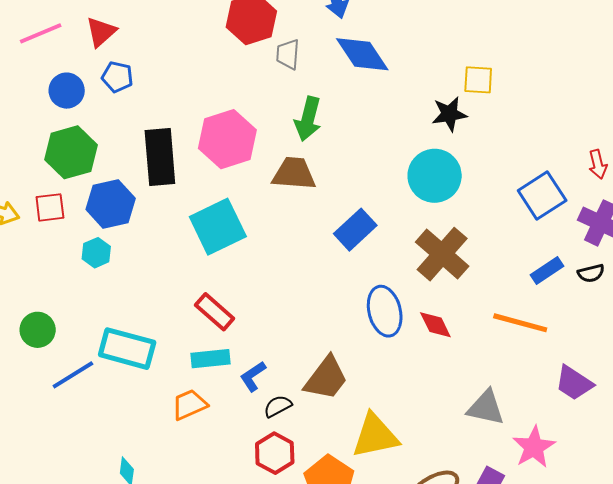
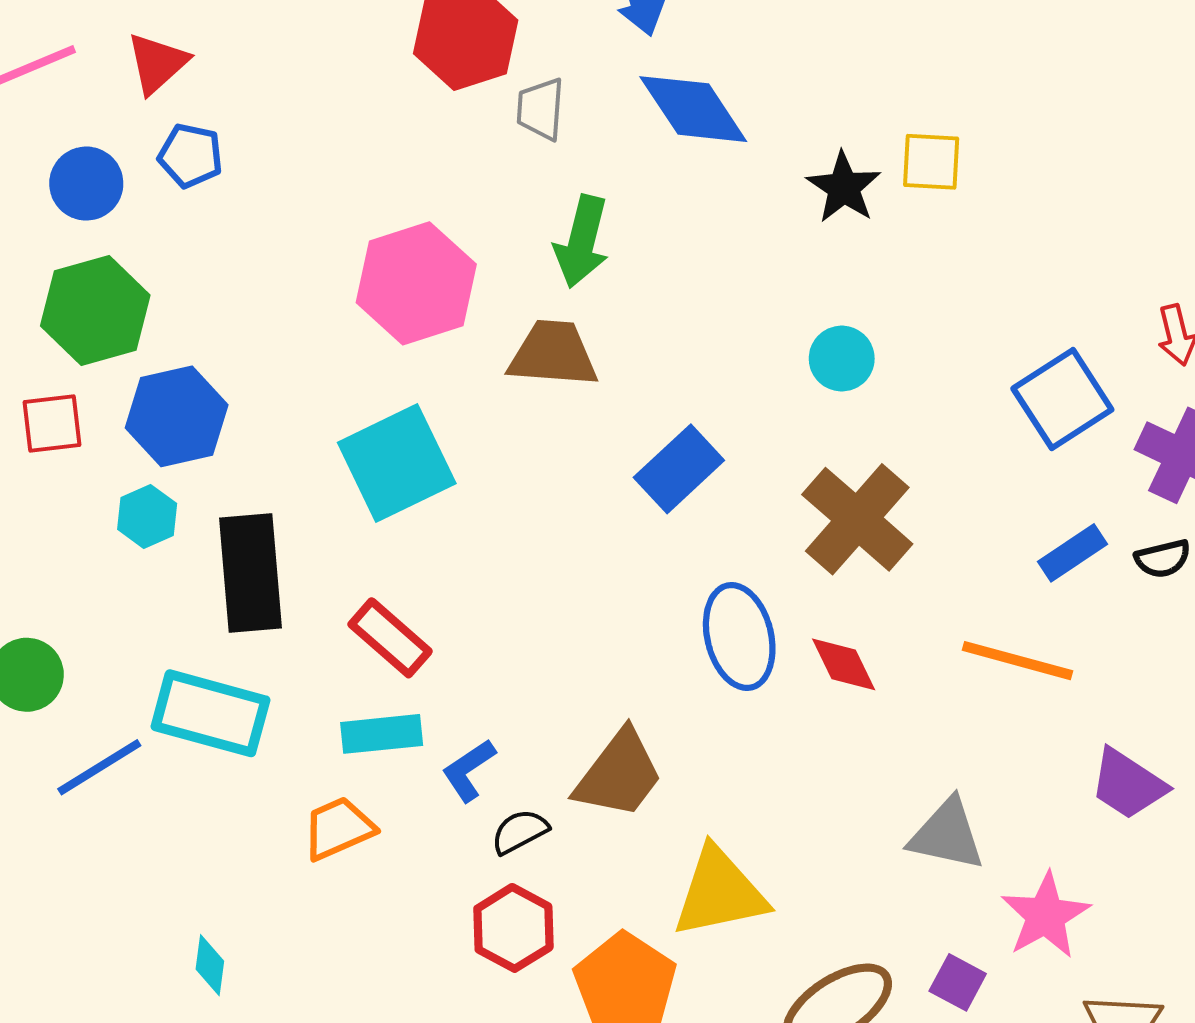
black star: (449, 114) -> (844, 187), moved, turned -30
black rectangle: (160, 157) -> (250, 573), moved
cyan circle: (435, 176) -> (842, 359), size x0.6

